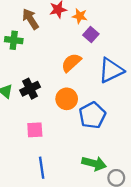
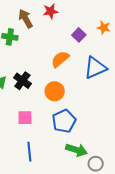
orange star: (80, 16) -> (104, 28), moved
black cross: (30, 89) -> (22, 81), turned -30
blue pentagon: (92, 115) -> (64, 121), moved

